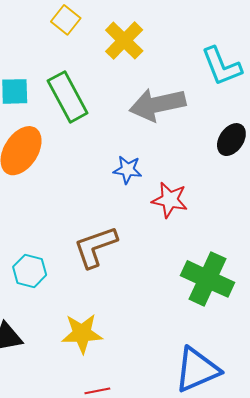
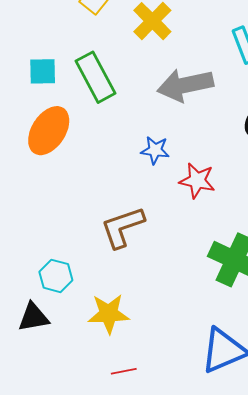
cyan hexagon: (30, 271) -> (56, 276), moved

